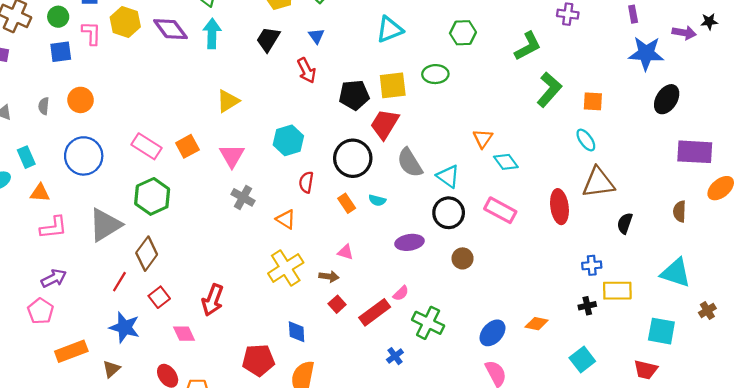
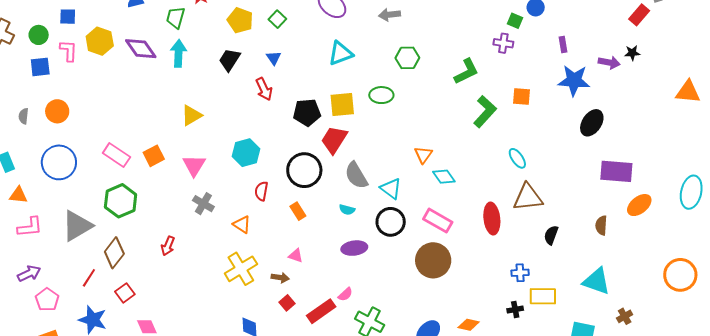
orange square: (593, 101) -> (521, 96), moved
cyan semicircle: (377, 200) -> (347, 210), moved
brown circle: (463, 258) -> (433, 260), moved, size x1.8
red arrow: (213, 300) -> (168, 246), moved, size x0.7
pink pentagon: (40, 311) -> (47, 300), moved

